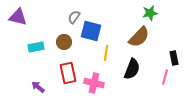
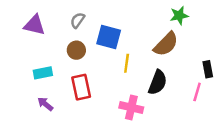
purple triangle: (18, 17) -> (35, 25), moved
gray semicircle: (74, 17) -> (78, 20), moved
cyan rectangle: (36, 47) -> (43, 73), moved
pink cross: (94, 83) -> (131, 108), moved

